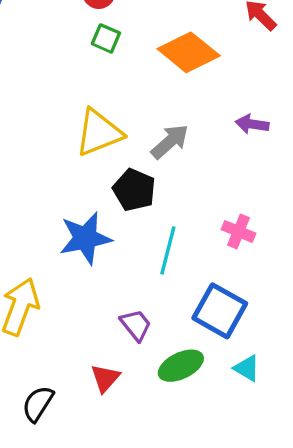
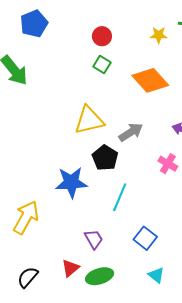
pink cross: (239, 231) -> (168, 164), moved
blue square: (220, 311) -> (145, 238), size x0.7
green ellipse: (181, 366) -> (100, 276), moved

